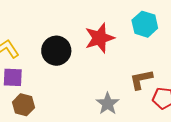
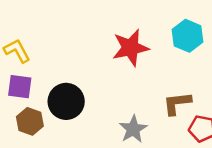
black circle: (56, 51) -> (66, 101), moved

